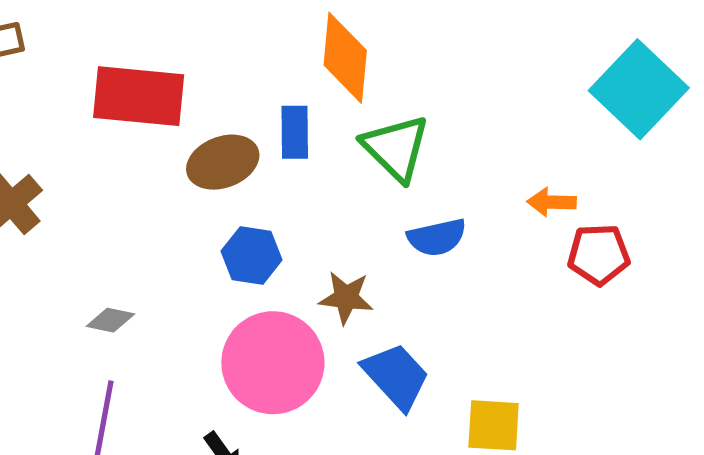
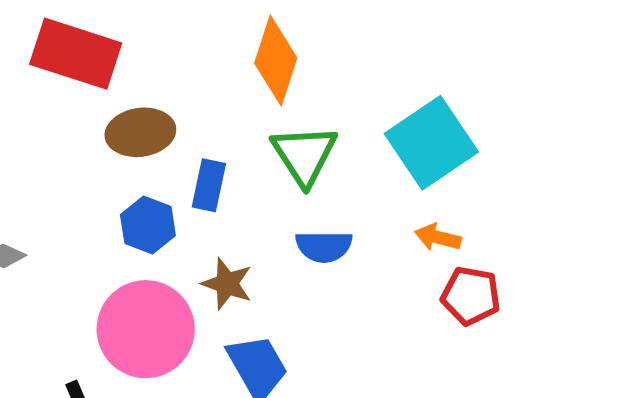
cyan square: (639, 89) -> (431, 143), moved
blue rectangle: (295, 132) -> (209, 185), moved

